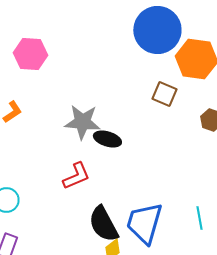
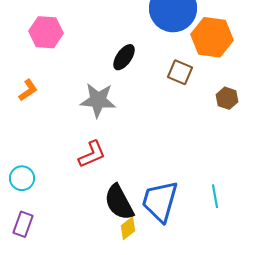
black ellipse: (107, 139) -> (124, 57), moved, turned -72

